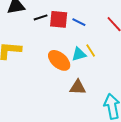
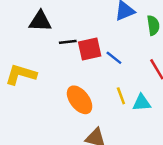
red square: (59, 19) -> (90, 49), turned -30
cyan triangle: (79, 54) -> (142, 103), moved

